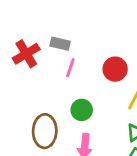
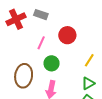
pink line: (70, 68) -> (41, 43), moved
red circle: (115, 69) -> (67, 35), moved

